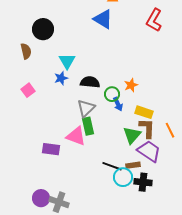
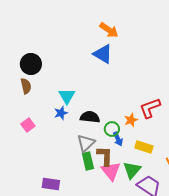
red L-shape: (154, 20) -> (150, 108), moved, turned 40
black circle: (43, 29) -> (31, 64), moved
brown L-shape: (147, 128) -> (105, 156), moved
pink triangle: (76, 136) -> (111, 171), moved, turned 30

